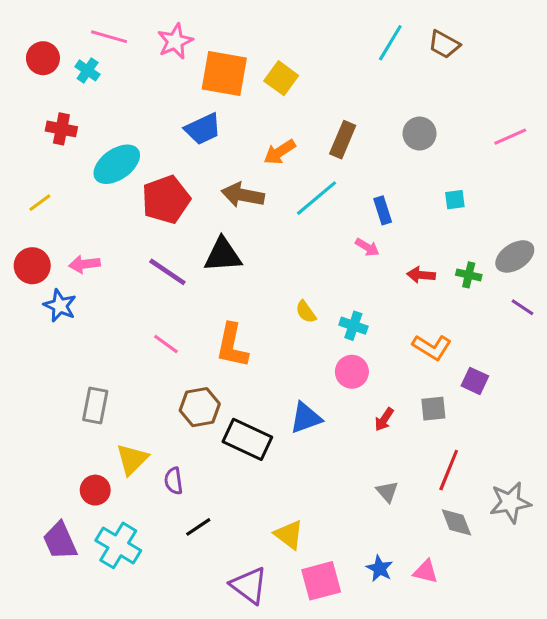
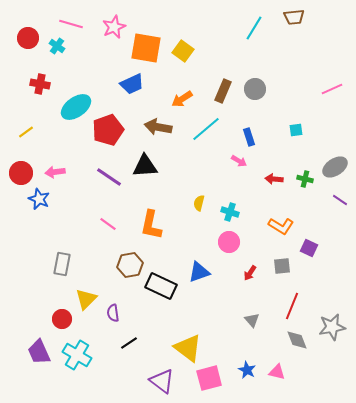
brown trapezoid: (444, 44) -> (294, 17), moved, turned -35
gray circle: (420, 134) -> (255, 89), moved
yellow semicircle: (306, 312) -> (199, 203), turned 49
yellow triangle: (289, 535) -> (188, 348), size x1.4

